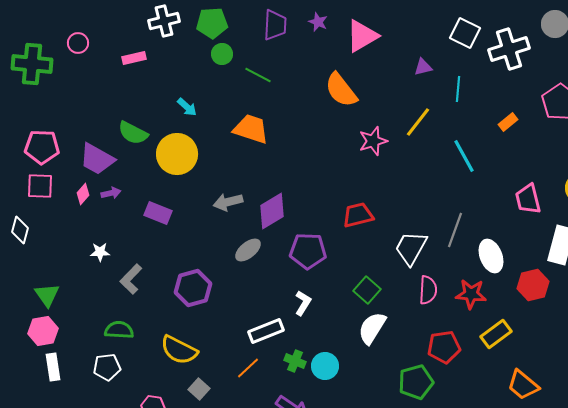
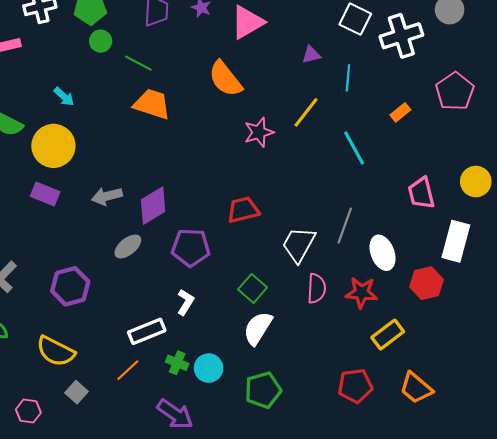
orange trapezoid: (251, 129) -> (152, 104), moved
purple rectangle: (158, 213) -> (45, 194), moved
red pentagon: (444, 347) -> (355, 386), moved
green pentagon: (416, 382) -> (263, 390), moved

